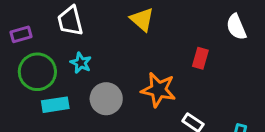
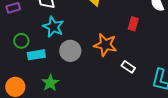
cyan star: (81, 63) -> (53, 27), size x1.5
green circle: (37, 72) -> (21, 41), moved, size x0.6

